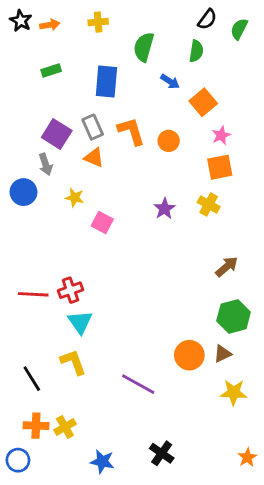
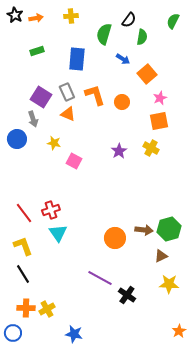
black semicircle: (207, 19) -> (129, 20), moved
brown arrow: (227, 267) -> (144, 230), moved, turned 48
red line: (33, 294) -> (24, 213), turned 50
orange circle: (189, 355) -> (115, 238), moved
yellow L-shape: (73, 362) -> (23, 246), moved
black cross: (162, 453) -> (127, 295), moved

